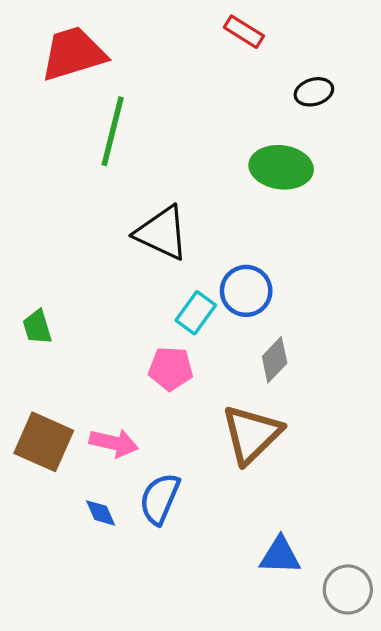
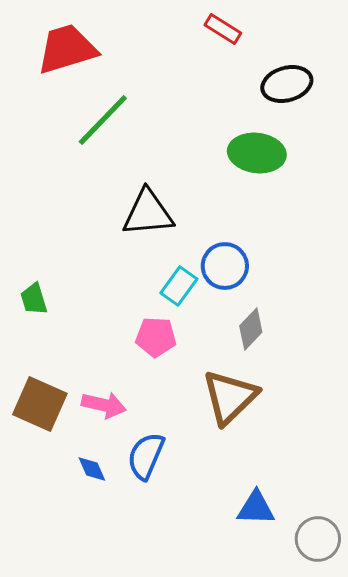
black ellipse: (314, 92) -> (287, 84), size x1.4
green line: (113, 131) -> (103, 120), turned 30
black triangle: (162, 233) -> (148, 213), turned -30

